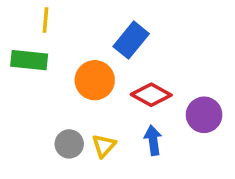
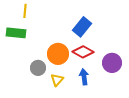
blue rectangle: (131, 40) -> (82, 27), moved
orange circle: (95, 80) -> (58, 54), moved
gray circle: (69, 144) -> (38, 68), moved

